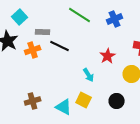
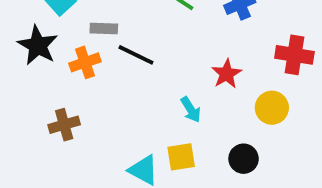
yellow square: (84, 100) -> (181, 157), turned -35
brown cross: (33, 101) -> (64, 125), moved

